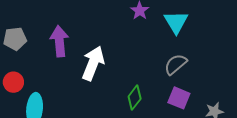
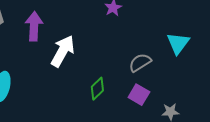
cyan triangle: (176, 22) -> (178, 43), moved

